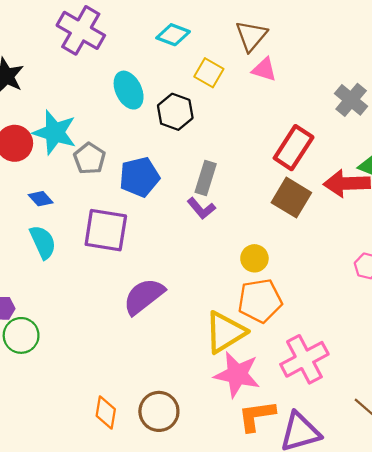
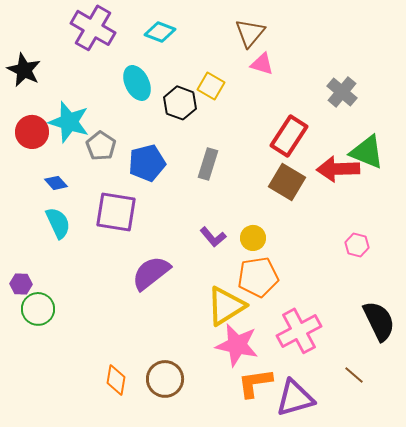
cyan diamond: (173, 35) -> (160, 32), moved
yellow square: (209, 73) -> (211, 86), moved
purple L-shape: (201, 208) -> (213, 237), moved

